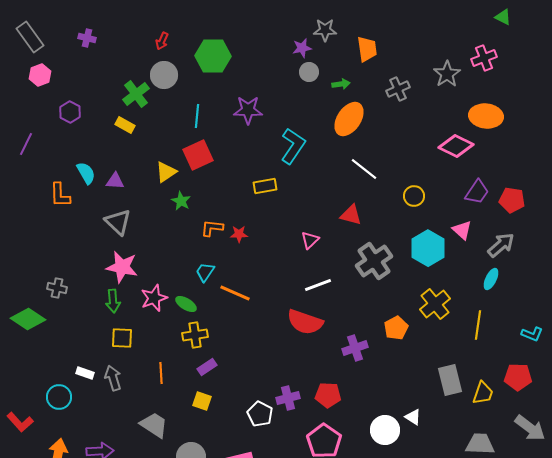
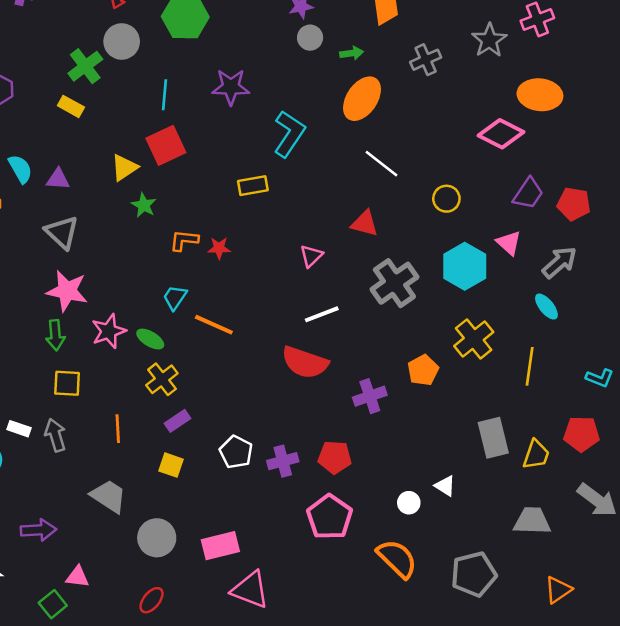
cyan ellipse: (491, 279) -> (546, 307), turned -65
yellow cross: (195, 335) -> (162, 379), turned -30
white pentagon: (260, 414) -> (236, 452), moved
white circle: (385, 430) -> (409, 503), size x0.6

